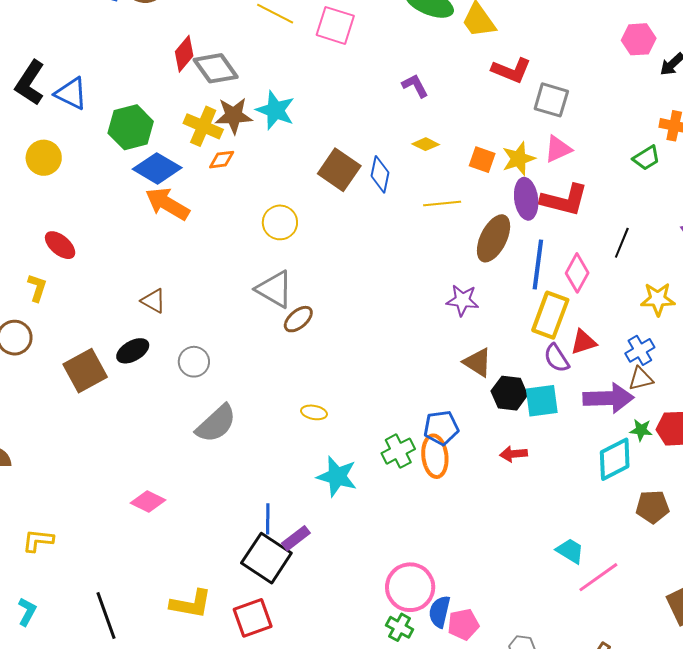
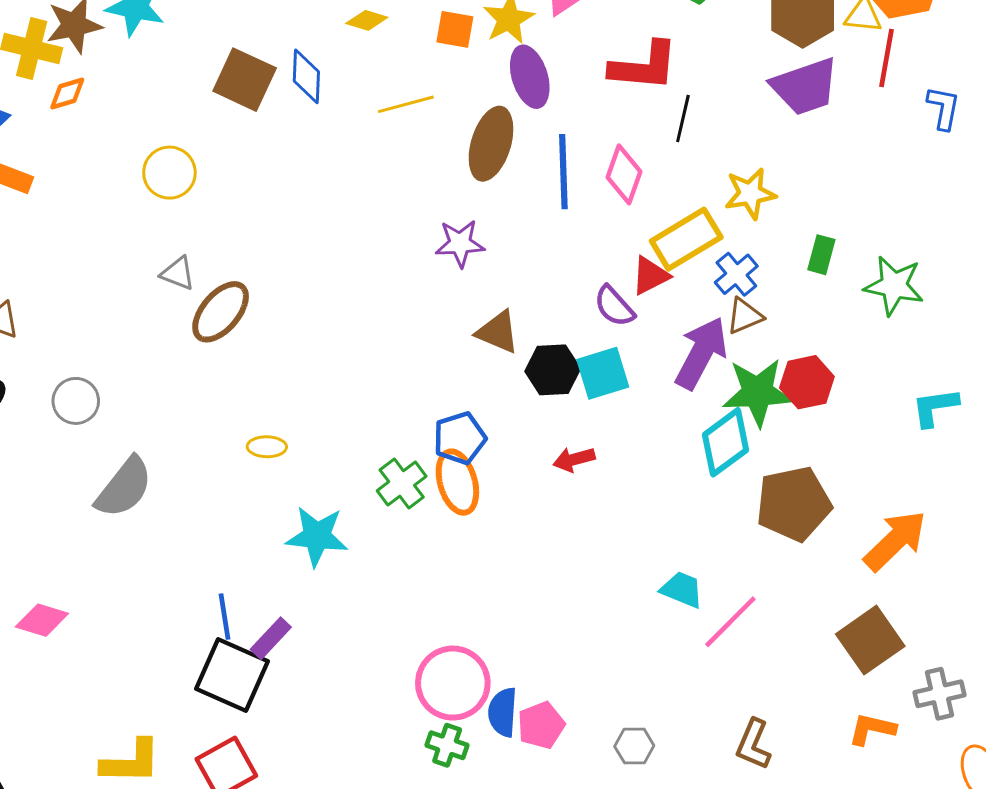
red L-shape: (564, 200) -> (644, 66), moved
gray triangle: (274, 289) -> (178, 273), size x0.6
yellow rectangle: (550, 315) -> (686, 239), moved, turned 48
brown ellipse: (298, 319) -> (221, 312), size x1.4
purple arrow: (608, 398) -> (701, 353), turned -51
green star: (641, 430) -> (758, 392), size x2.0
brown pentagon: (653, 507) -> (794, 504), size x1.5

